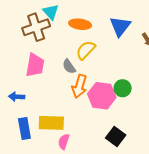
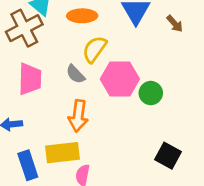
orange arrow: (79, 86) -> (78, 116), moved
pink hexagon: (102, 96) -> (120, 79), moved
black square: (116, 136) -> (168, 156), moved

